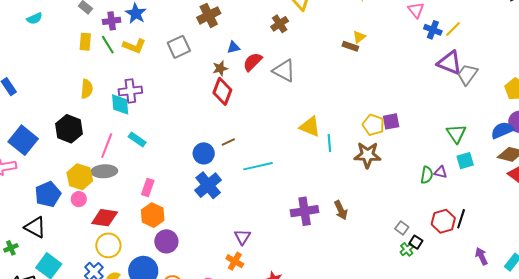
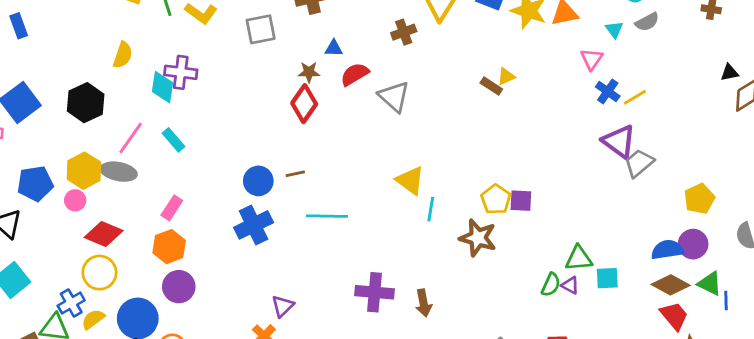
green triangle: (456, 134) -> (579, 258), moved, turned 45

